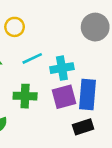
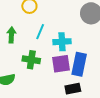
cyan line: (32, 58) -> (40, 32), turned -49

